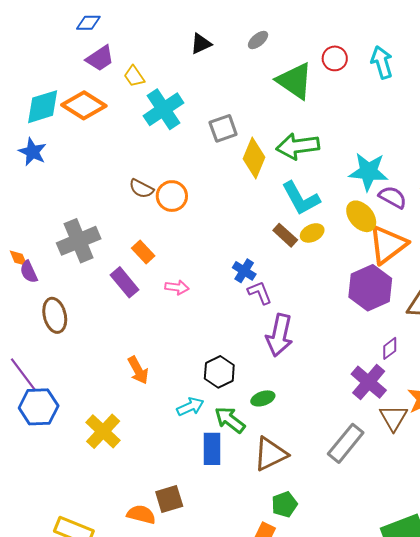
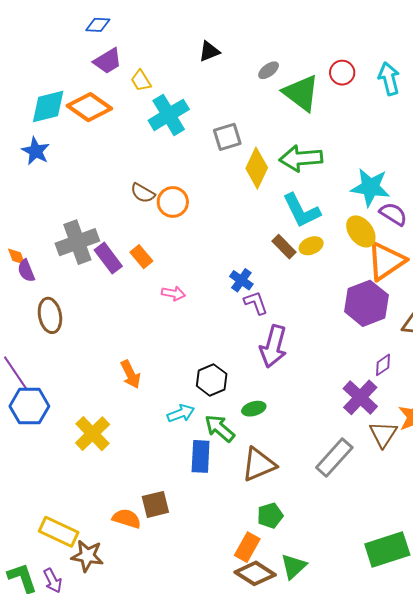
gray ellipse: (258, 40) -> (269, 70), moved
purple rectangle: (125, 282) -> (108, 258), moved

